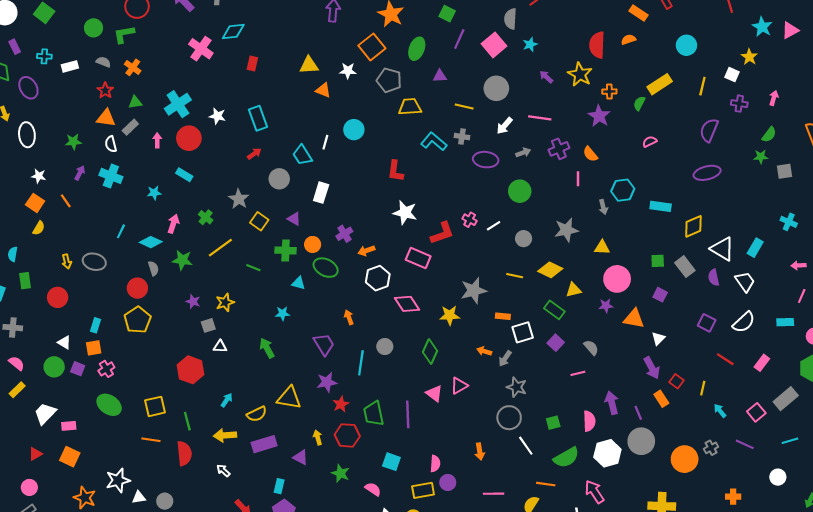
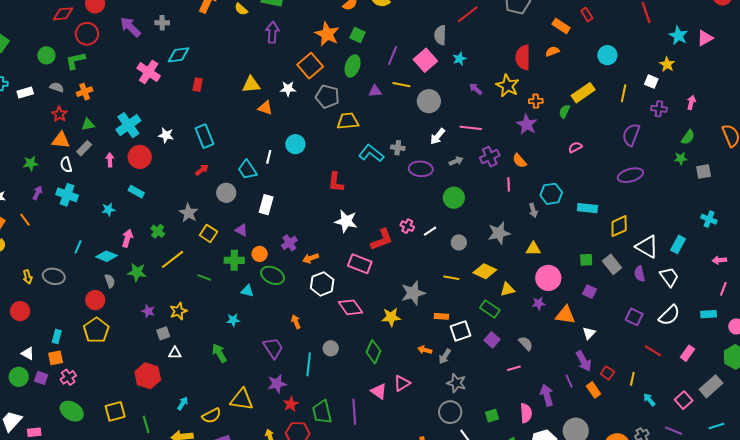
green square: (447, 14) -> (357, 35), moved
orange cross: (133, 67) -> (85, 92), turned 35
yellow line: (464, 107) -> (401, 85), moved
purple line: (638, 413) -> (569, 381), moved

